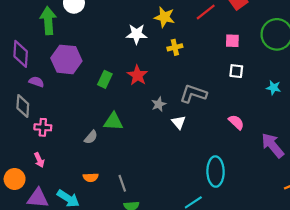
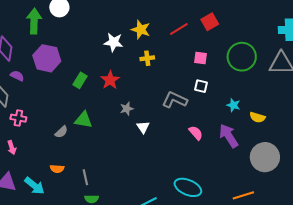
gray L-shape: (193, 94) -> (175, 100), moved
purple arrow: (273, 145) -> (229, 136), moved
cyan ellipse: (216, 172) -> (188, 187), moved, turned -72

